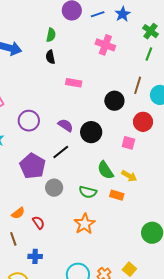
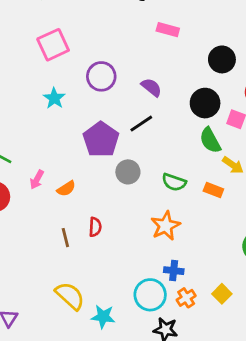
black circle: (91, 132) -> (205, 103), moved
green semicircle: (105, 170) -> (210, 140), moved
orange semicircle: (18, 213) -> (66, 189), moved
red semicircle: (39, 223) -> (95, 227), moved, turned 32
blue cross: (35, 256) -> (174, 271), moved

